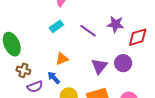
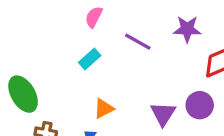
purple star: (116, 24) -> (187, 29), moved
purple line: (88, 31) -> (138, 42), moved

